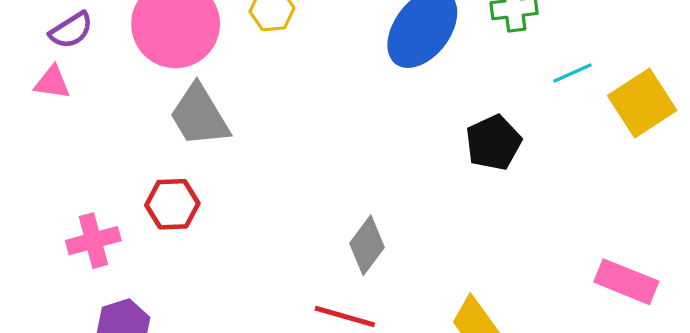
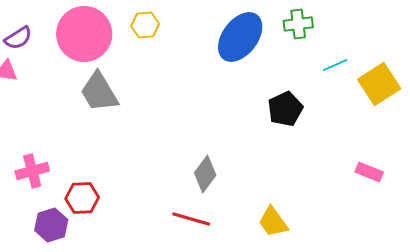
red hexagon: (172, 204) -> (82, 198), moved
pink rectangle: (626, 282) -> (369, 172), moved, size x0.7

